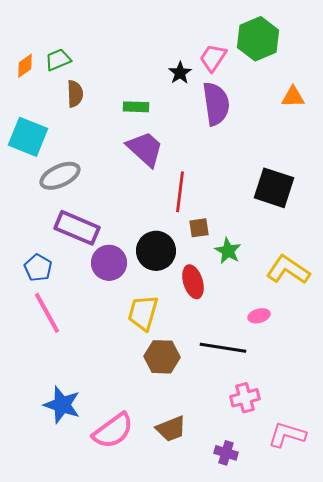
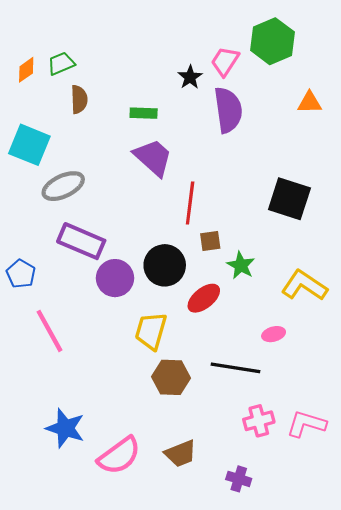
blue pentagon: (38, 268) -> (21, 274), moved
red ellipse: (193, 282) -> (204, 298), turned 68
pink L-shape: (287, 435) -> (306, 424), moved

